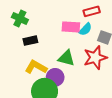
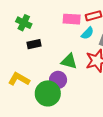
pink rectangle: (71, 27) -> (72, 19), moved
yellow L-shape: (36, 67) -> (19, 79), moved

